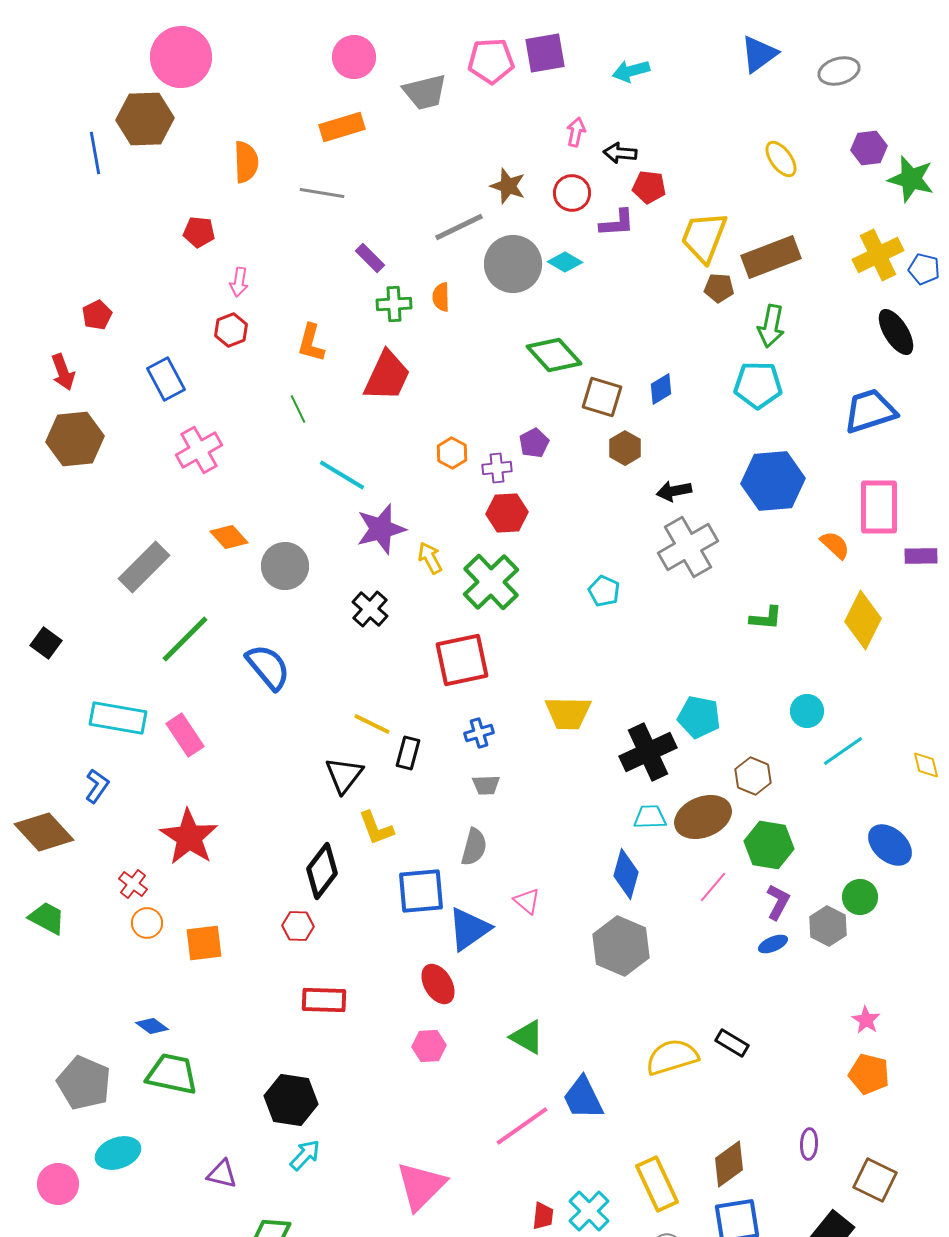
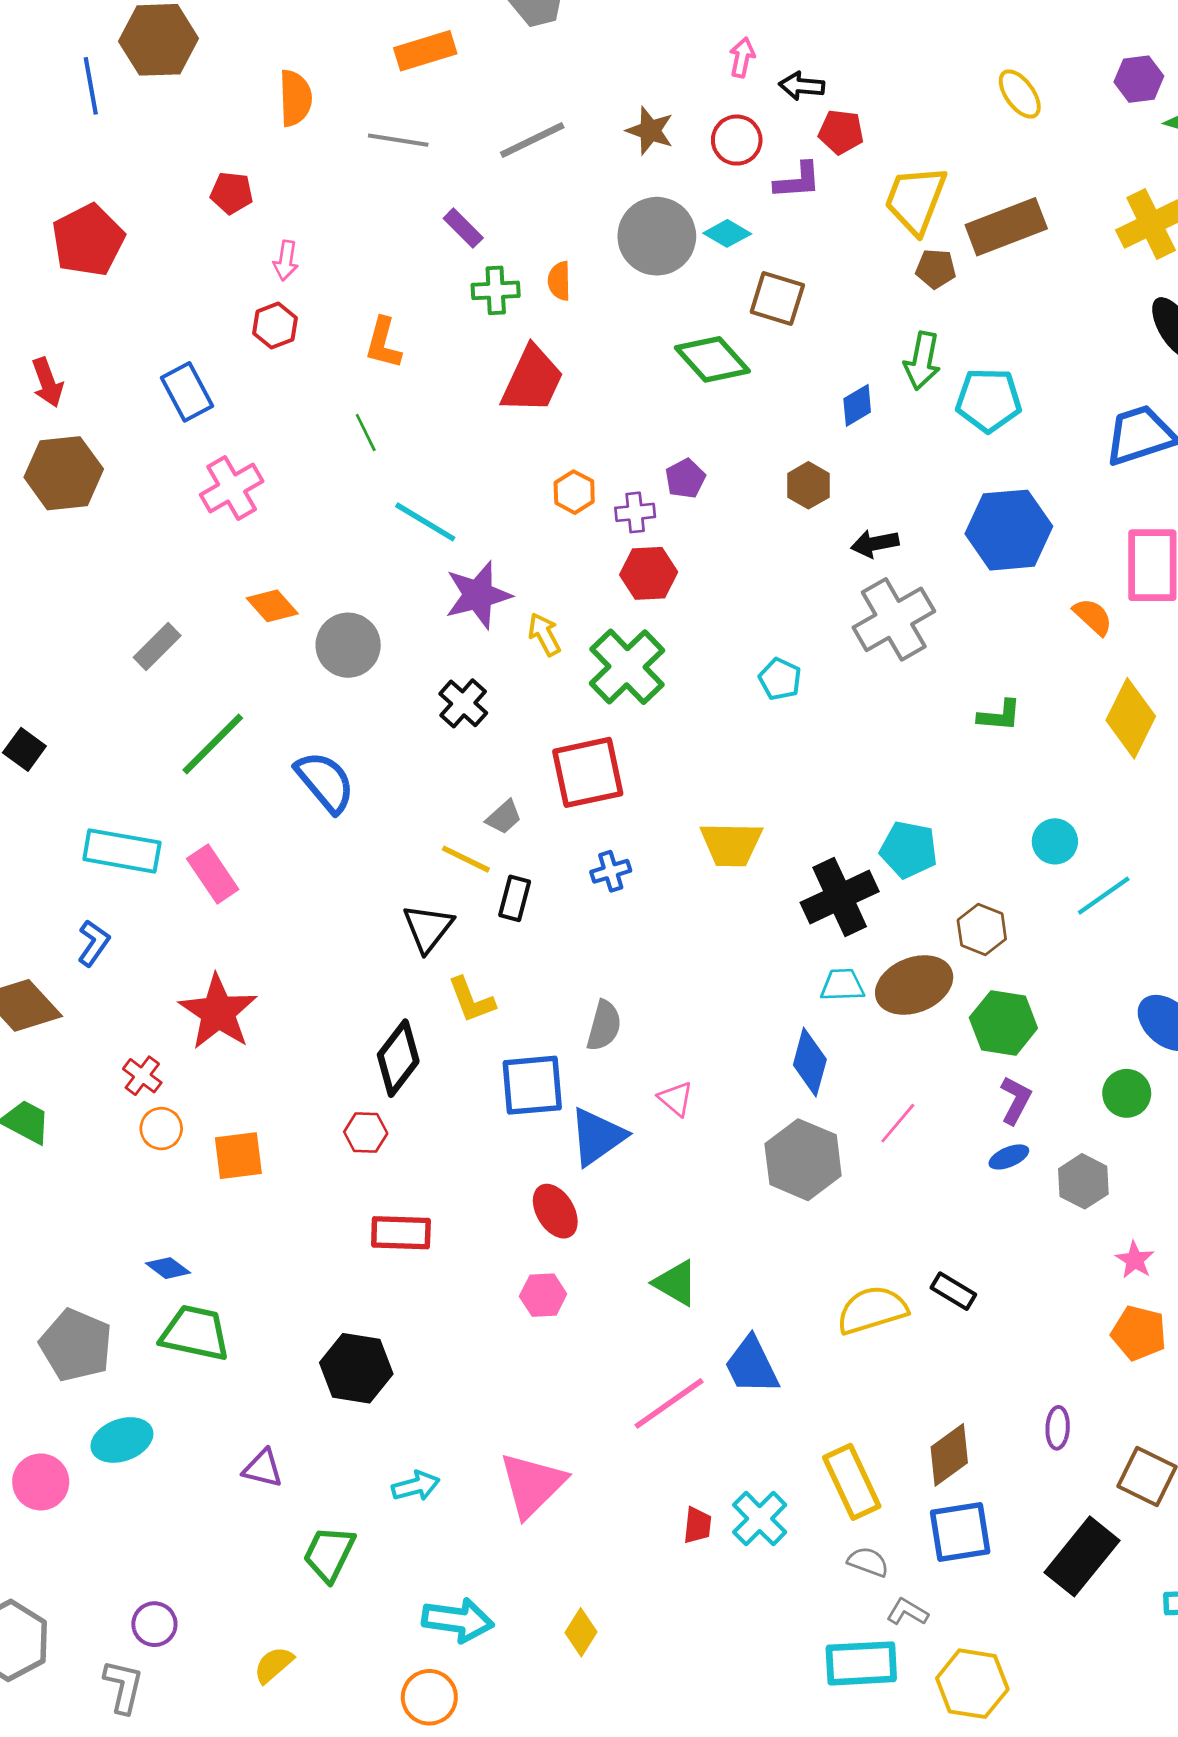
gray line: (459, 227) -> (532, 140), moved
red pentagon: (97, 315) -> (88, 240), moved, size x1.8
green arrow: (771, 326) -> (922, 361), moved
red trapezoid: (387, 376) -> (532, 380), moved
brown square: (602, 397) -> (777, 298), moved
gray rectangle: (144, 567) -> (157, 646), size x0.7
gray trapezoid: (486, 785) -> (504, 817), moved, turned -40
pink line: (713, 887) -> (898, 1123), moved
gray hexagon: (828, 926) -> (1083, 1181), moved
cyan arrow: (305, 1155) -> (416, 1486), moved, turned 32

